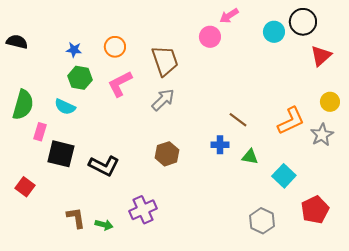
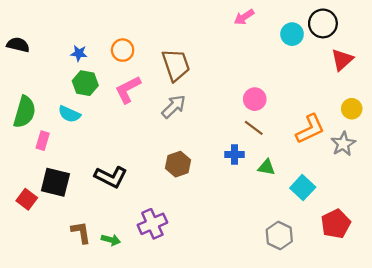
pink circle: (210, 37) -> (255, 99), moved
black square: (61, 154) -> (55, 182), moved

